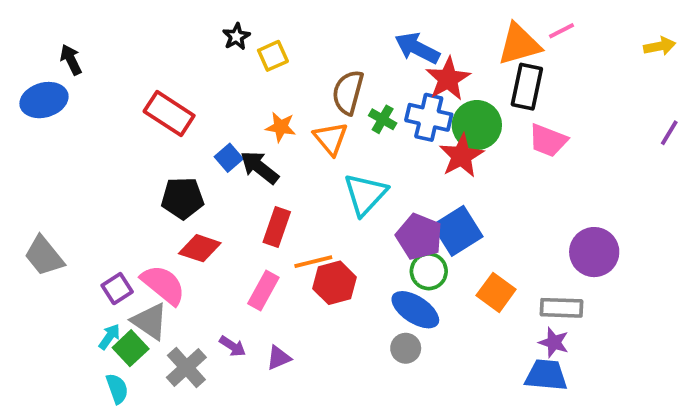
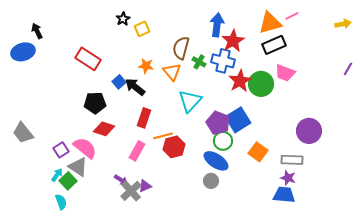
blue arrow: (417, 48) -> (217, 25), turned 70
black rectangle: (527, 87) -> (274, 45), turned 55
green circle: (477, 125) -> (261, 84), moved
gray cross: (186, 367) -> (131, 191), moved

